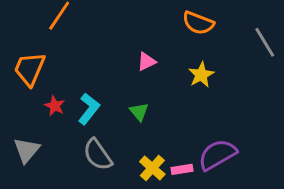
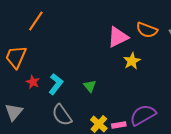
orange semicircle: (198, 23) -> (147, 30), moved
pink triangle: (146, 61) -> (118, 37), moved, size x1.6

